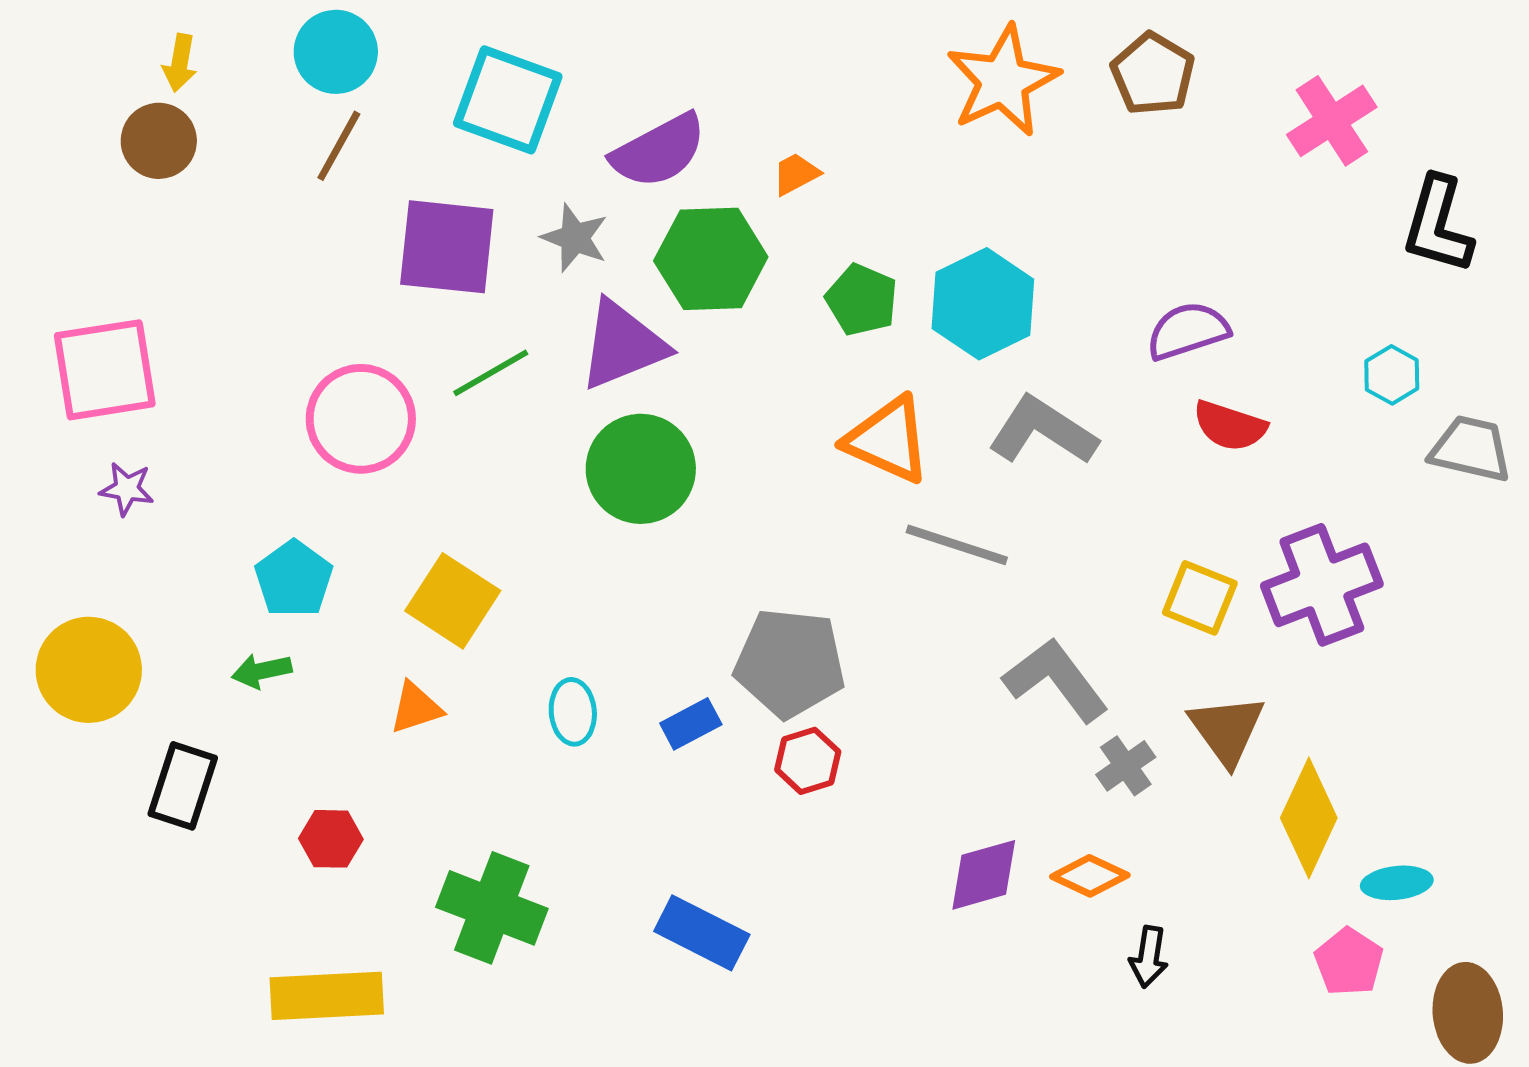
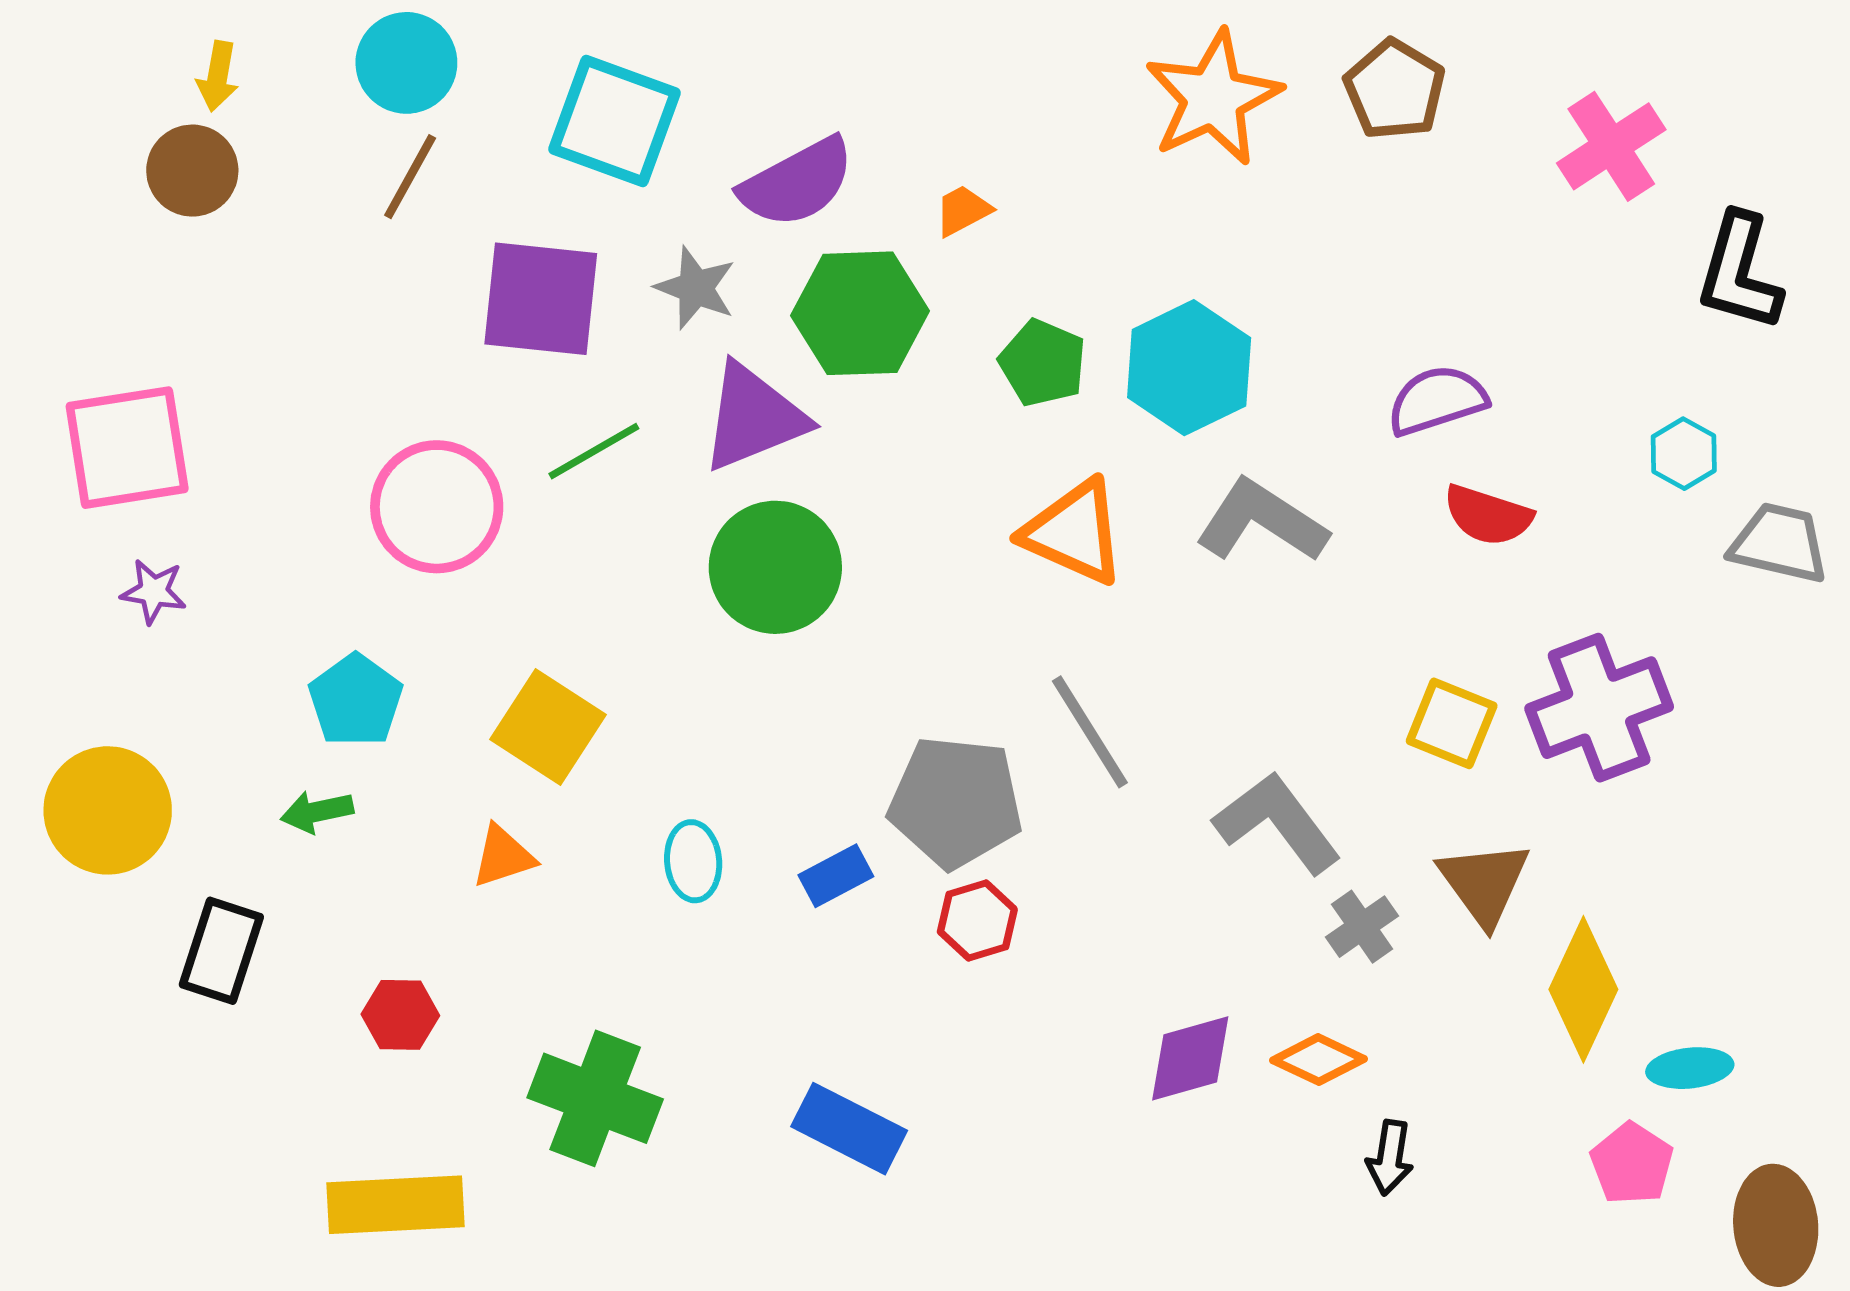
gray line: (957, 545) -> (1090, 732), moved, turned 40

